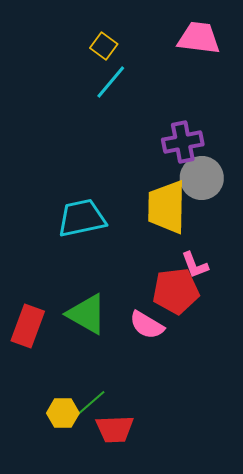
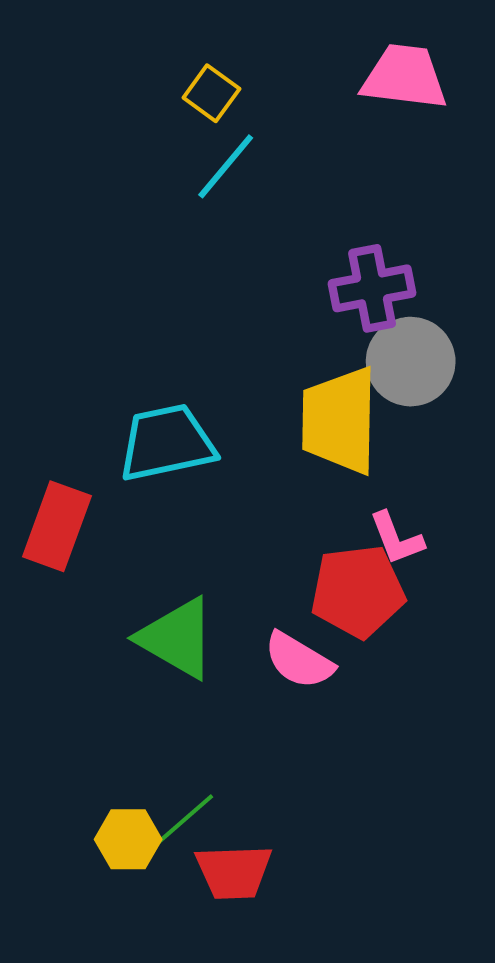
red rectangle: (28, 326) -> (57, 526), moved

